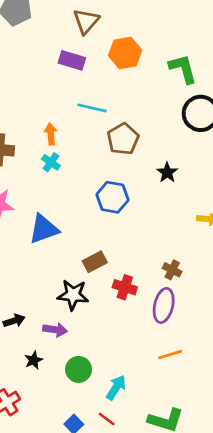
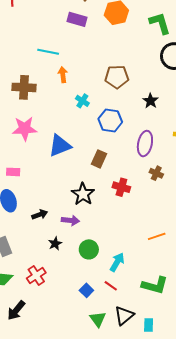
cyan line: (92, 108) -> (48, 52), moved
brown pentagon: (123, 139) -> (117, 77), turned 30
cyan cross: (51, 162) -> (82, 101), moved
brown rectangle: (95, 262) -> (99, 159), moved, turned -36
black star: (73, 295) -> (83, 194), turned 30
purple ellipse: (164, 305) -> (145, 144), moved

